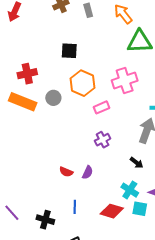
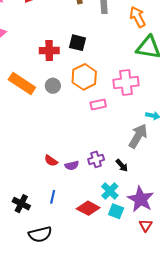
red cross: (27, 74) -> (49, 51), moved
purple cross: (103, 140) -> (96, 159), moved
purple semicircle: (88, 172) -> (72, 166), turned 40

